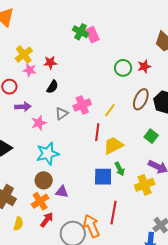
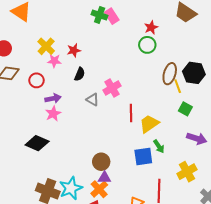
red star: (144, 66) -> (151, 27), moved
yellow line: (110, 110) -> (178, 86), moved, turned -48
gray triangle: (62, 114) -> (93, 100), turned -48
pink star: (39, 123) -> (53, 114), moved
cyan star: (48, 154) -> (71, 188), moved
brown circle: (44, 180) -> (101, 162), moved
yellow cross: (145, 185) -> (187, 172), moved
orange cross: (40, 201) -> (99, 189), moved

